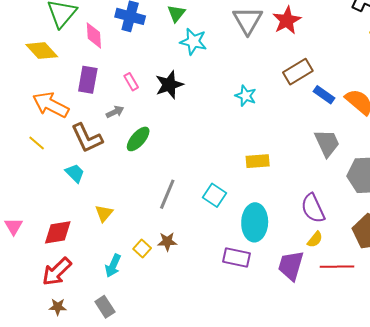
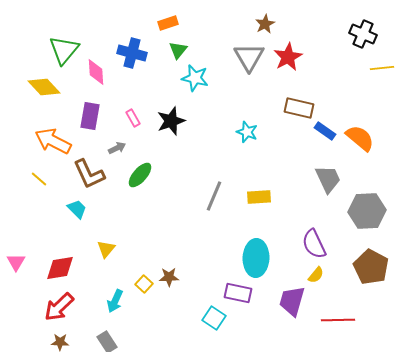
brown rectangle: (298, 72) -> (299, 108), turned 44
gray line: (167, 194) -> (214, 196), moved
cyan square: (214, 195) -> (214, 318), moved
red line: (337, 267) -> (338, 320), moved

